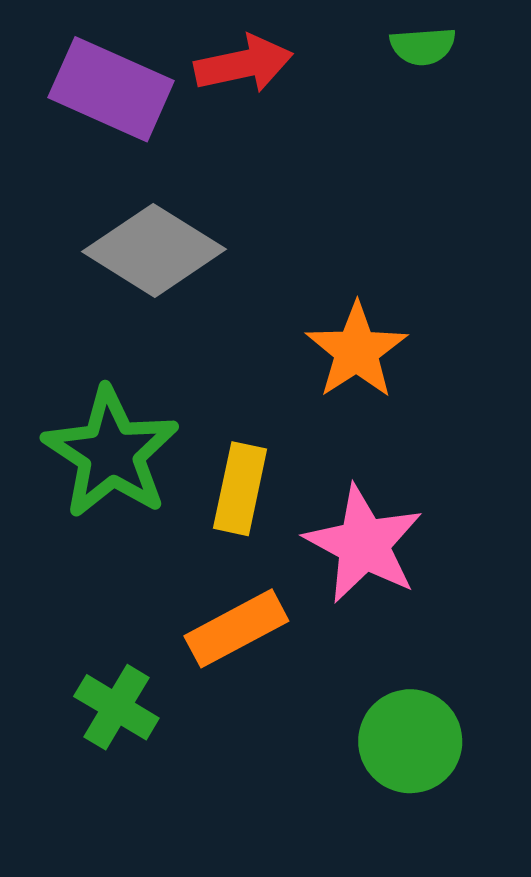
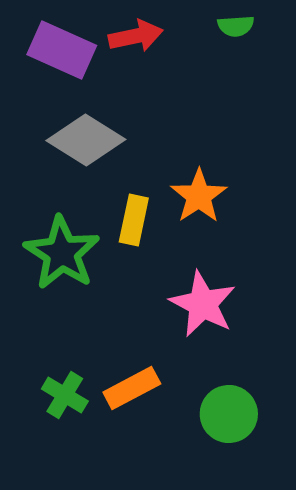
yellow rectangle: (240, 489) -> (134, 220), moved
orange rectangle: (236, 628) -> (132, 388), moved

